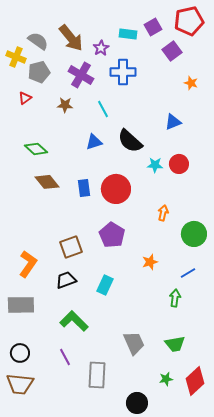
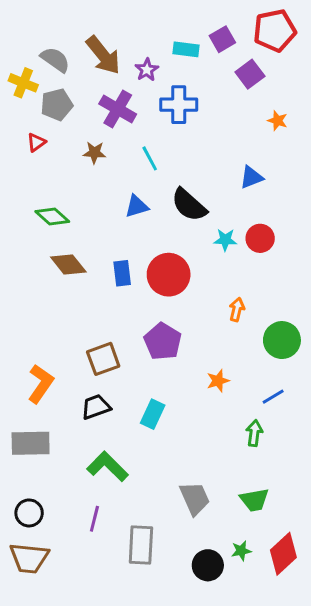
purple line: (65, 357) -> (94, 519), turned 42
black circle: (137, 403) -> (208, 565), moved

